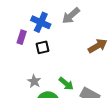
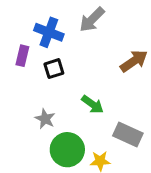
green arrow: (66, 84) -> (92, 104), moved

